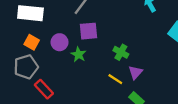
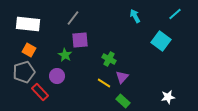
purple circle: (60, 42) -> (57, 76), moved
green star: (78, 55) -> (65, 55), moved

